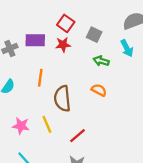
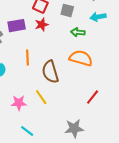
cyan arrow: (127, 48) -> (98, 17), turned 119
orange semicircle: (99, 90) -> (81, 58), size x1.6
red line: (78, 136) -> (93, 97), moved

